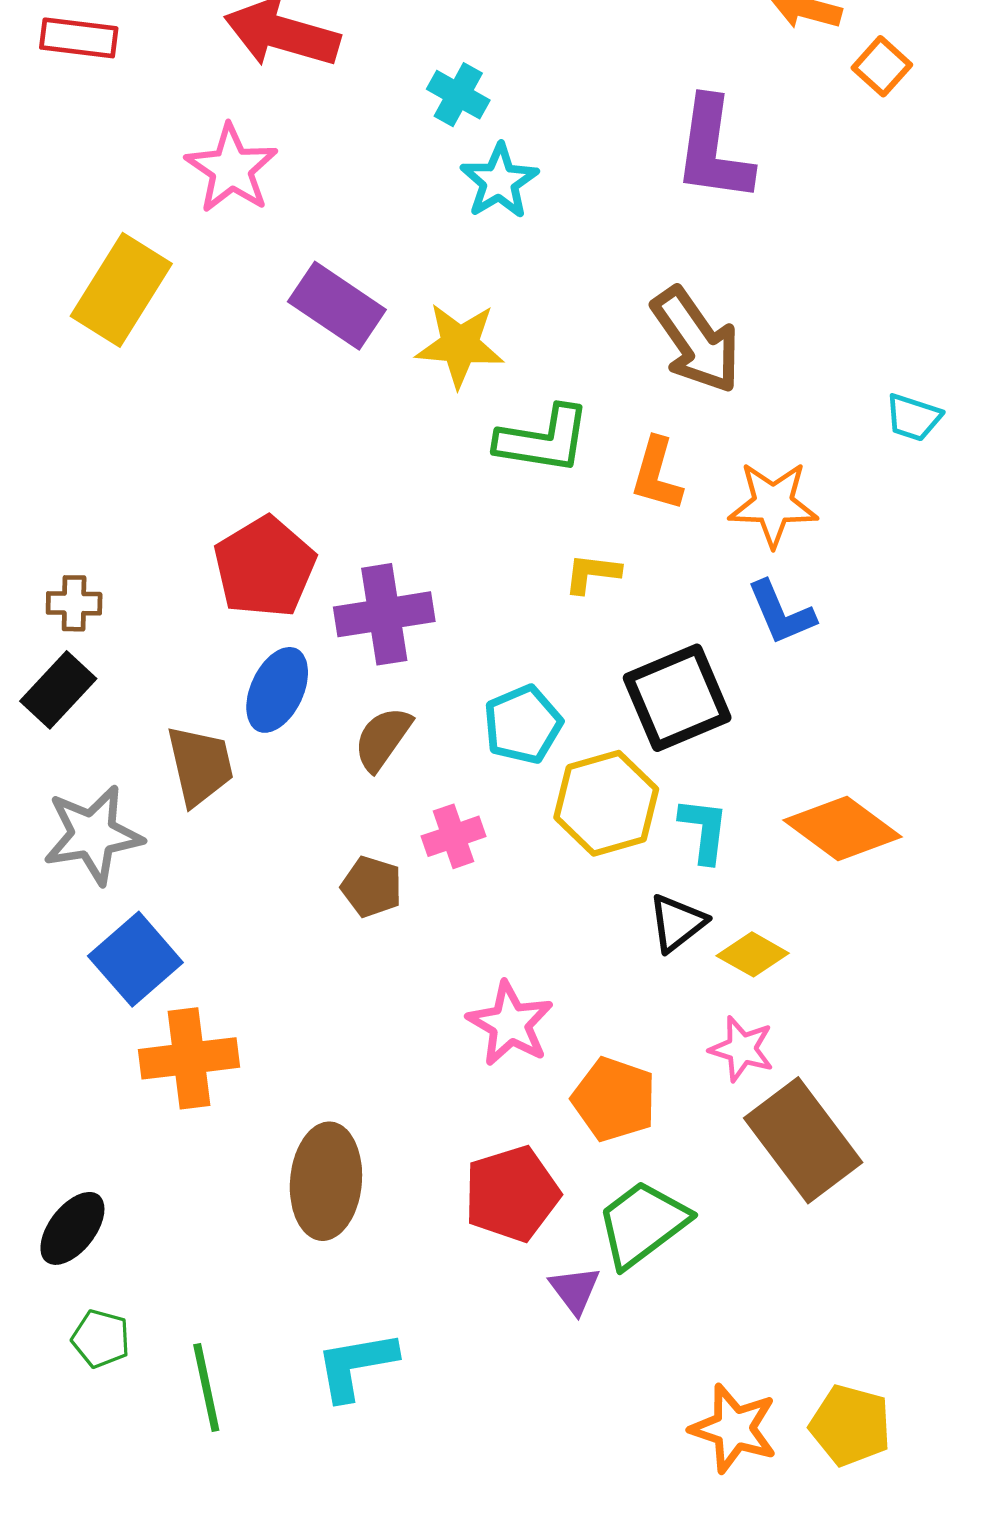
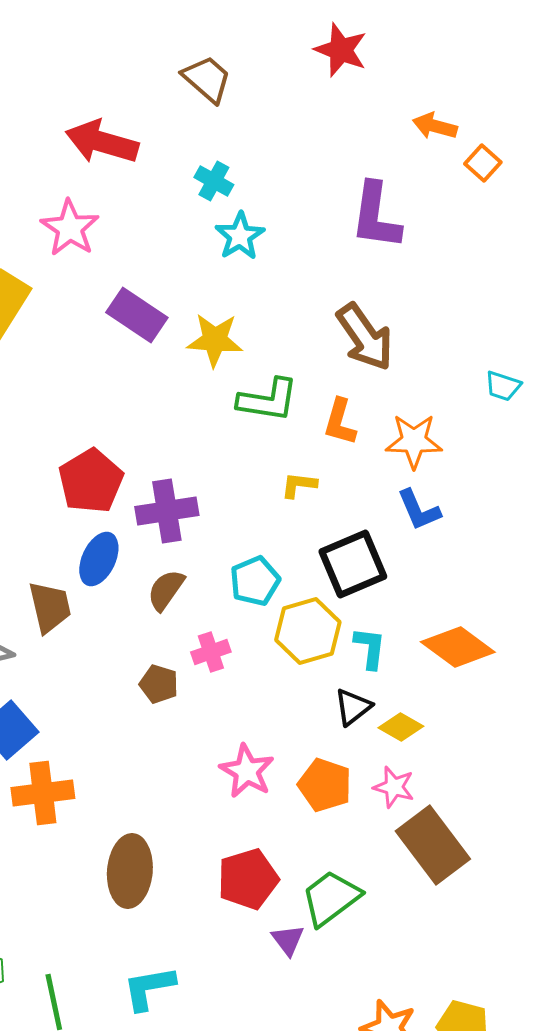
orange pentagon: (614, 1099) -> (325, 785), moved

